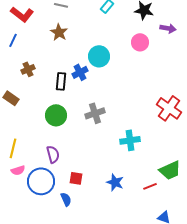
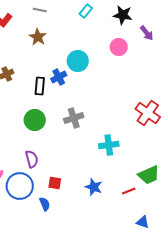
purple arrow: (168, 28) -> (147, 33), turned 42

